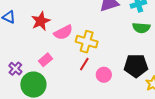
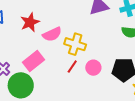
pink rectangle: (46, 60) -> (34, 61), size x1.5
pink circle: (104, 75) -> (93, 68), moved

